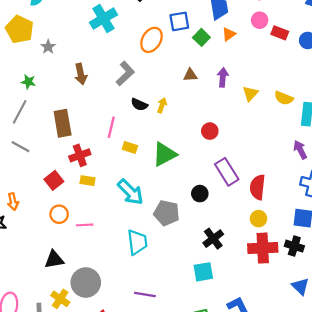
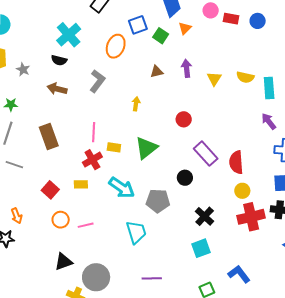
brown arrow: (81, 74) -> (57, 89), turned 126
black semicircle: (139, 104) -> (59, 60), moved
red cross: (80, 155) -> (92, 160), moved

